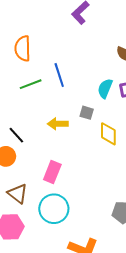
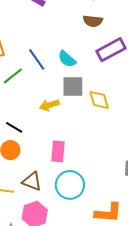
cyan semicircle: (105, 88) -> (67, 59), moved, turned -54
gray square: (87, 113) -> (73, 87), size x1.6

